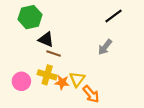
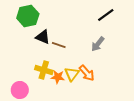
brown line: (54, 53) -> (59, 45), moved
pink circle: (21, 81) -> (20, 90), moved
orange arrow: (91, 94) -> (87, 73), moved

